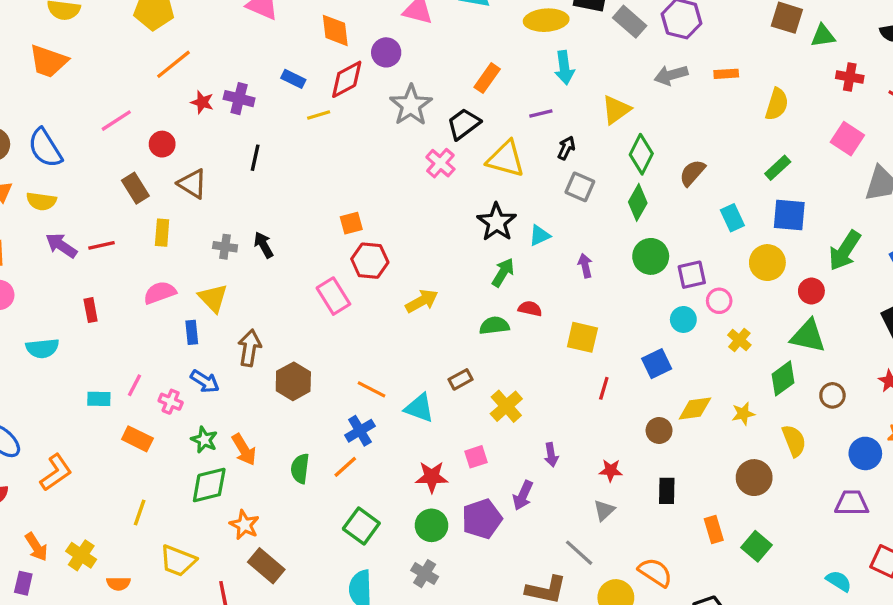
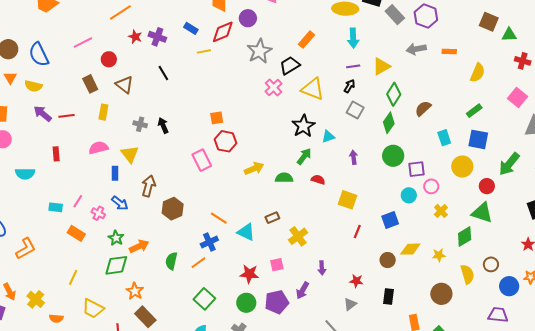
purple line: (541, 114) -> (353, 66), moved
black line: (255, 158) -> (163, 73), turned -49
green semicircle: (494, 326) -> (284, 178), moved
brown circle: (832, 395) -> (491, 264), moved
orange arrow: (244, 450) -> (139, 246), turned -90

